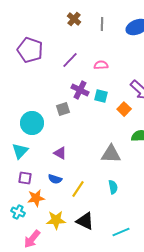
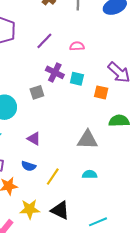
orange square: (124, 109) -> (101, 92), turned -32
cyan semicircle: (113, 187) -> (90, 174), turned -80

